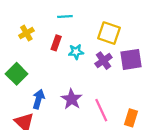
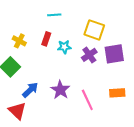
yellow cross: (26, 33) -> (19, 41), moved, turned -32
blue arrow: (39, 99) -> (30, 90), turned 30
orange rectangle: (131, 118) -> (117, 93), moved, turned 70

